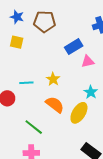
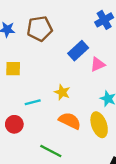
yellow square: (17, 42) -> (13, 69), moved
yellow ellipse: (79, 113) -> (99, 125), turned -40

